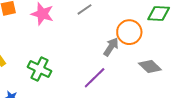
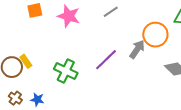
purple line: (95, 78) -> (106, 60), moved

